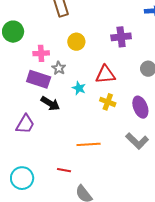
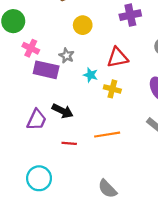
pink cross: (41, 53) -> (31, 48), moved, turned 35
yellow cross: (108, 102) -> (112, 89), moved
black arrow: (50, 103) -> (63, 111), moved
red line: (64, 170) -> (69, 143), moved

